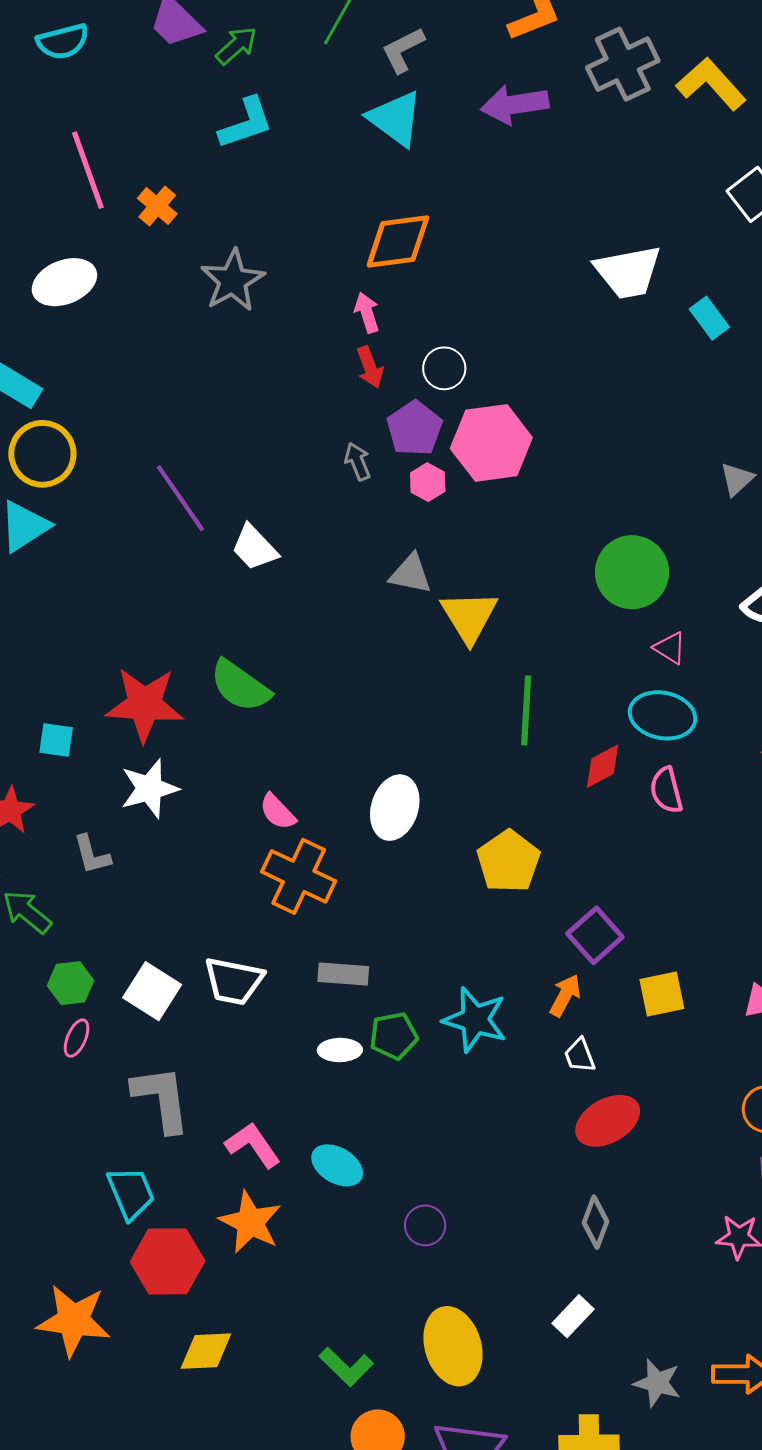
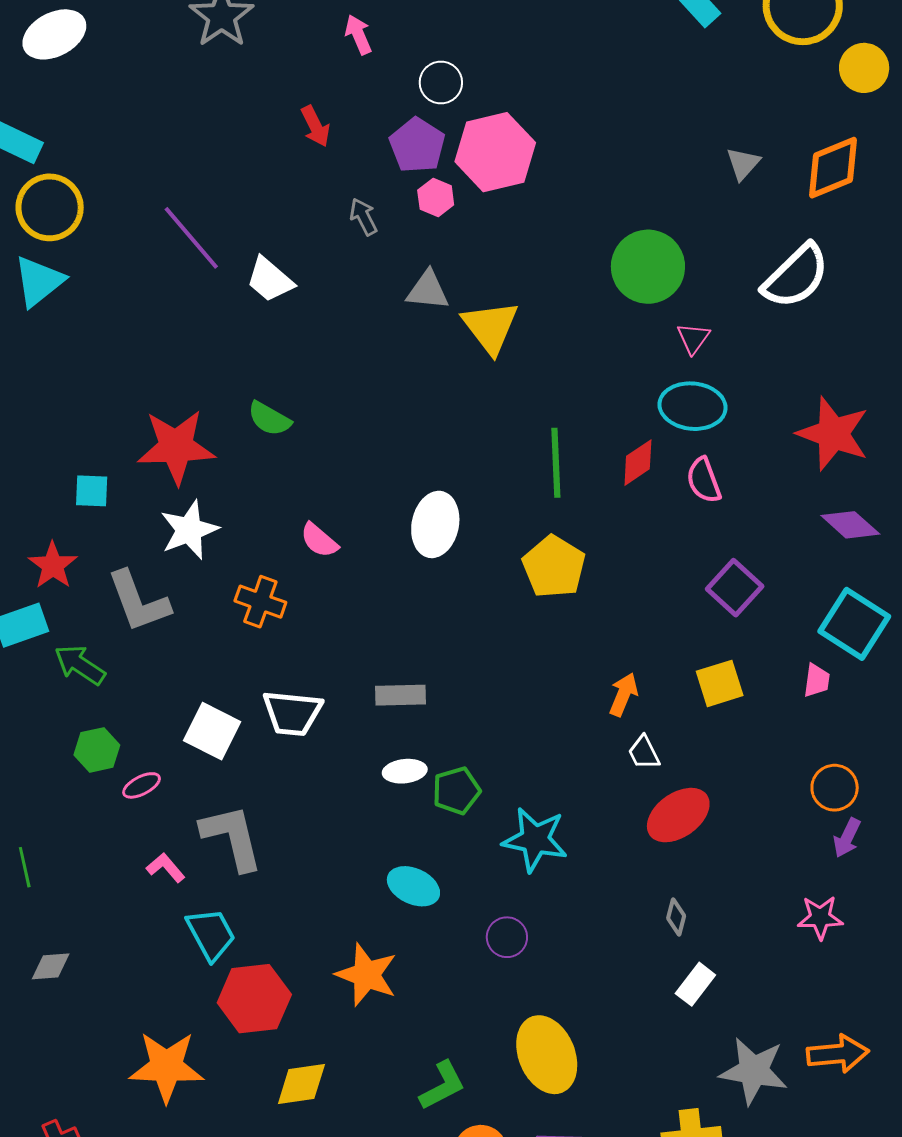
red arrow: (370, 367) -> (315, 126), moved
gray arrow: (358, 461) -> (363, 217), moved
pink triangle: (670, 648) -> (693, 338), turned 39
green semicircle: (240, 686) -> (269, 419), size x0.7
green line: (526, 710) -> (556, 463), moved
gray L-shape: (92, 855) -> (138, 601), size x1.6
orange cross: (299, 876) -> (260, 602), moved, size x0.7
purple square: (595, 935) -> (735, 588), moved
green hexagon: (71, 983) -> (97, 750), moved
cyan star: (475, 1020) -> (535, 840), moved
green pentagon: (394, 1036) -> (456, 791), moved
pink ellipse: (77, 1038) -> (142, 785), turned 45
pink L-shape: (253, 1145) -> (166, 868), moved, size x0.7
orange star: (250, 1222) -> (367, 975), moved
gray diamond: (595, 1222) -> (676, 917), size x0.7
white rectangle: (573, 1316) -> (695, 984), moved
green L-shape: (346, 1367) -> (442, 1086), turned -66
gray star: (657, 1383) -> (754, 1071), size x1.4

